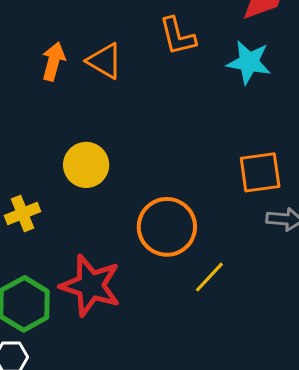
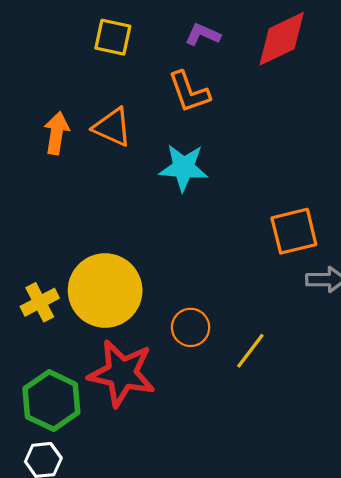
cyan star: (249, 62) -> (184, 168), moved
yellow circle: (86, 165) -> (105, 290), moved, size x1.5
orange circle: (167, 227) -> (191, 327), moved, size x0.6

